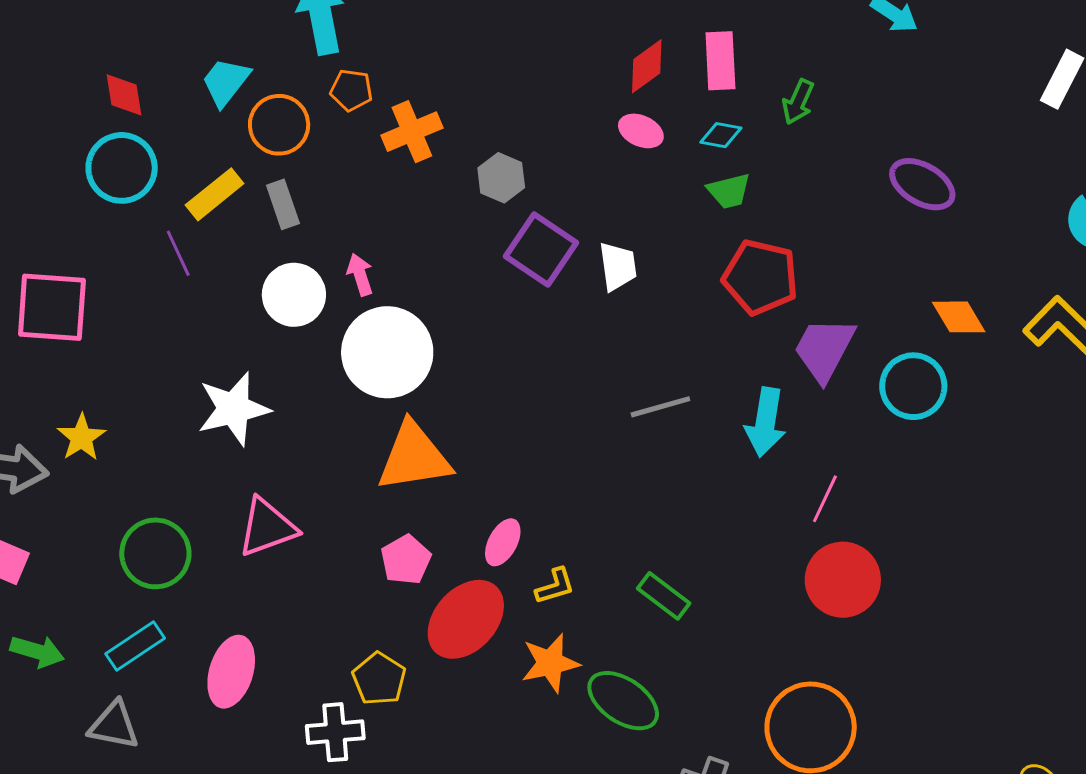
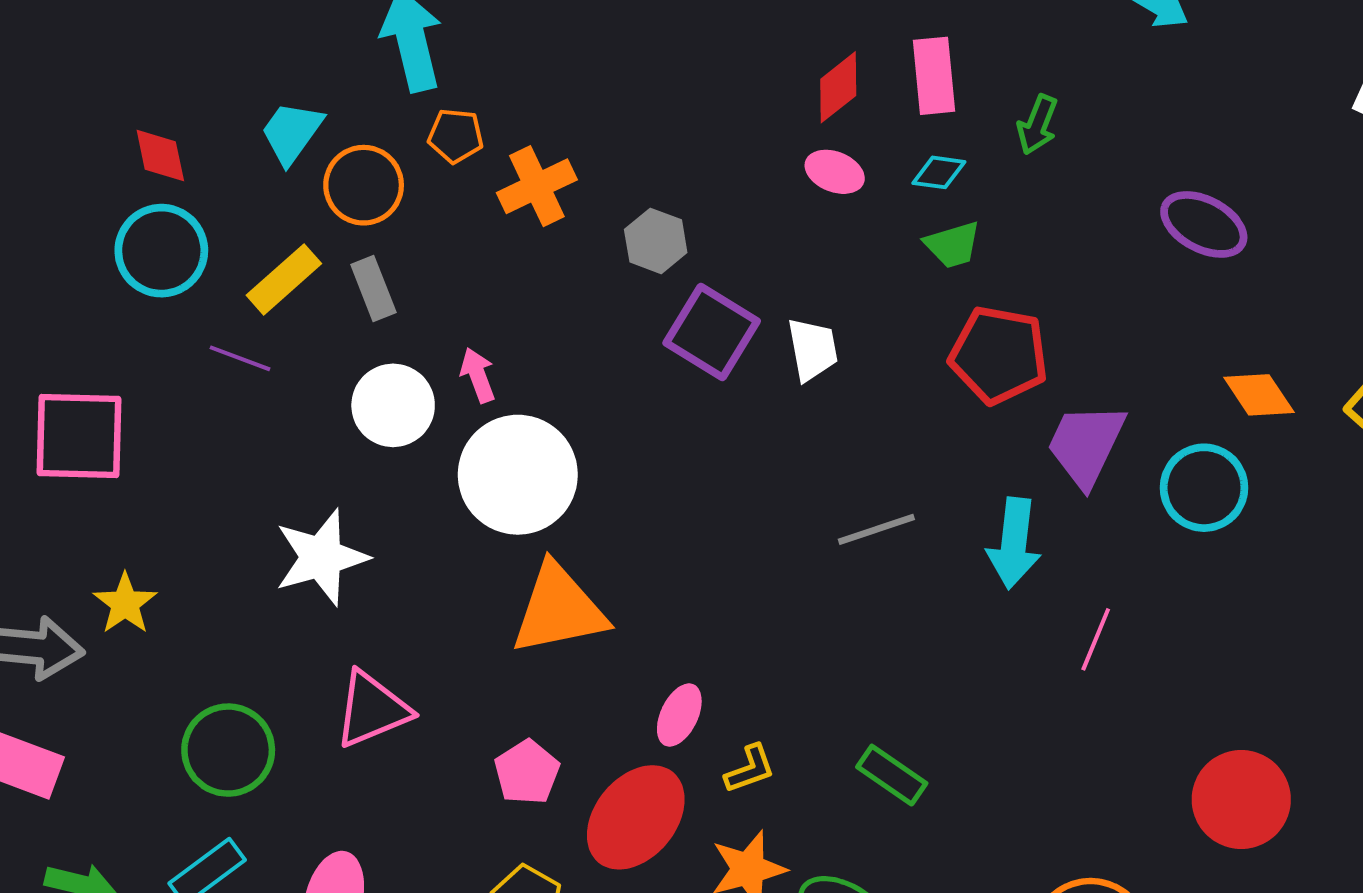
purple line: (178, 253) -> (240, 358), turned -42
pink pentagon: (406, 560) -> (527, 772), moved
red circle: (843, 580) -> (1241, 799), moved

